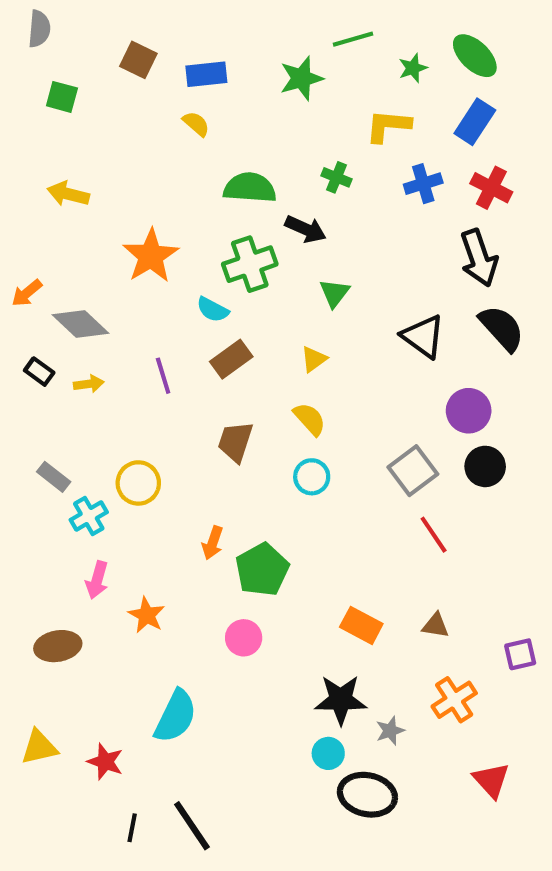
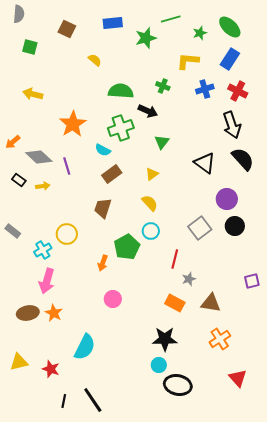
blue rectangle: (206, 74) -> (113, 23), moved
purple line: (163, 376) -> (67, 166), moved
brown trapezoid: (235, 442) -> (103, 208), moved
gray rectangle: (54, 477) -> (13, 231), moved
red line: (434, 535) -> (175, 259), moved, turned 48
green pentagon: (262, 570) -> (127, 247), moved
pink arrow: (97, 580) -> (47, 281), size x1.4
orange star: (147, 615) -> (54, 313), moved
brown triangle: (436, 625) -> (211, 303), size x1.5
pink circle: (244, 638) -> (113, 299), moved
purple square: (520, 654) -> (252, 281), moved
gray star: (390, 731) -> (189, 279), moved

